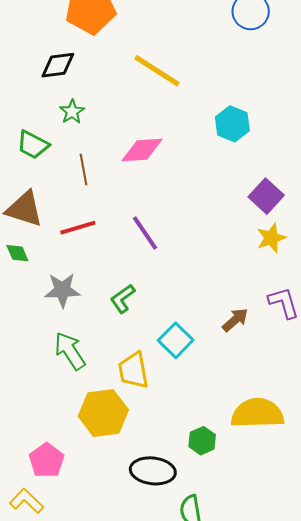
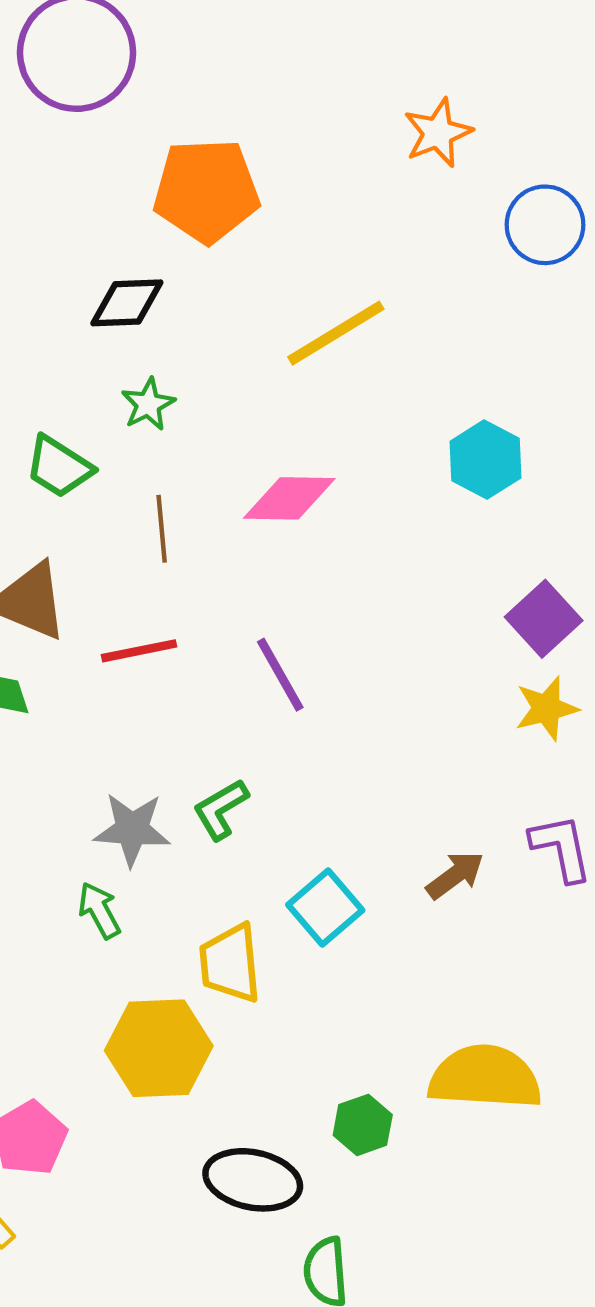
yellow line: (157, 71) -> (336, 333), turned -69
gray star: (62, 290) -> (132, 829), moved
green arrow: (70, 351) -> (99, 910), size x0.7

